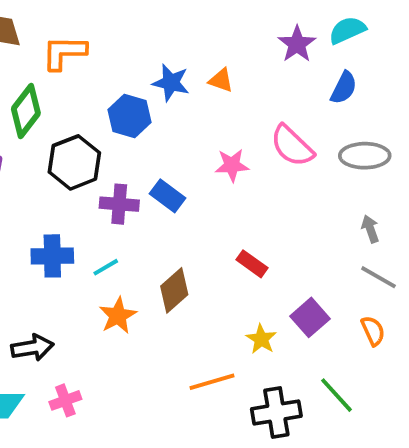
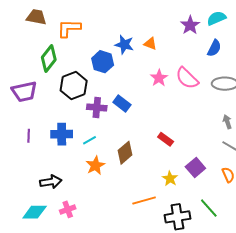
pink star: (232, 165) -> (159, 78), moved, turned -30

